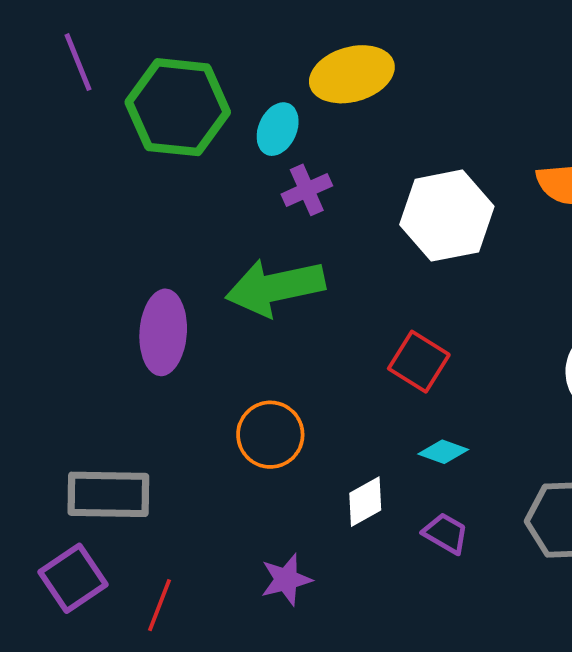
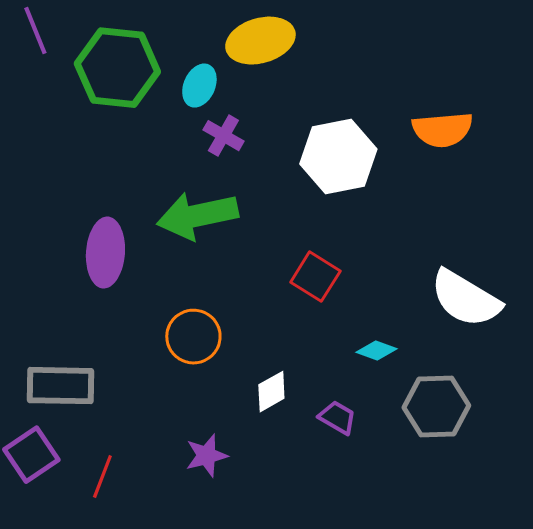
purple cross: (307, 190) -> (223, 136), turned -36
cyan diamond: (443, 452) -> (376, 351), moved

